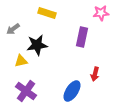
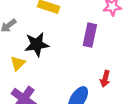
yellow triangle: (21, 61) -> (18, 63), turned -32

